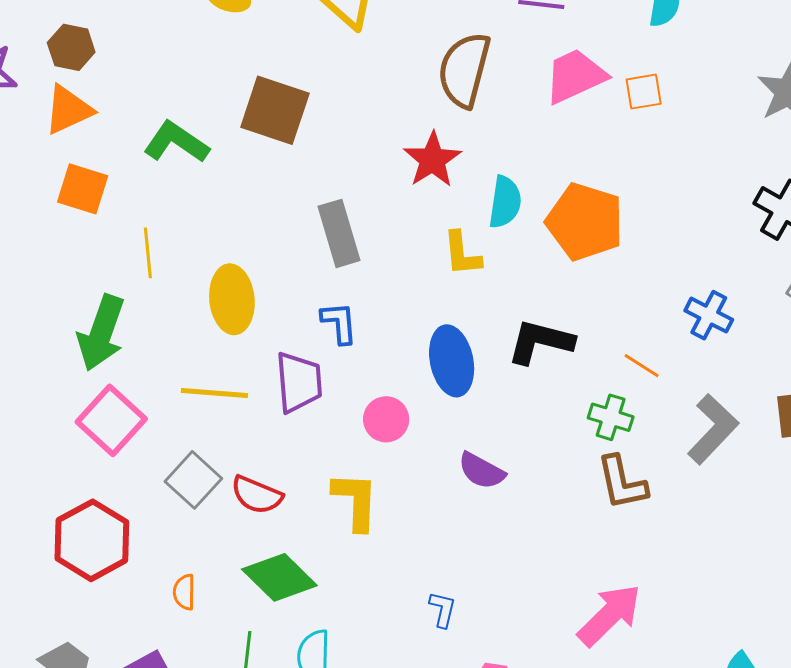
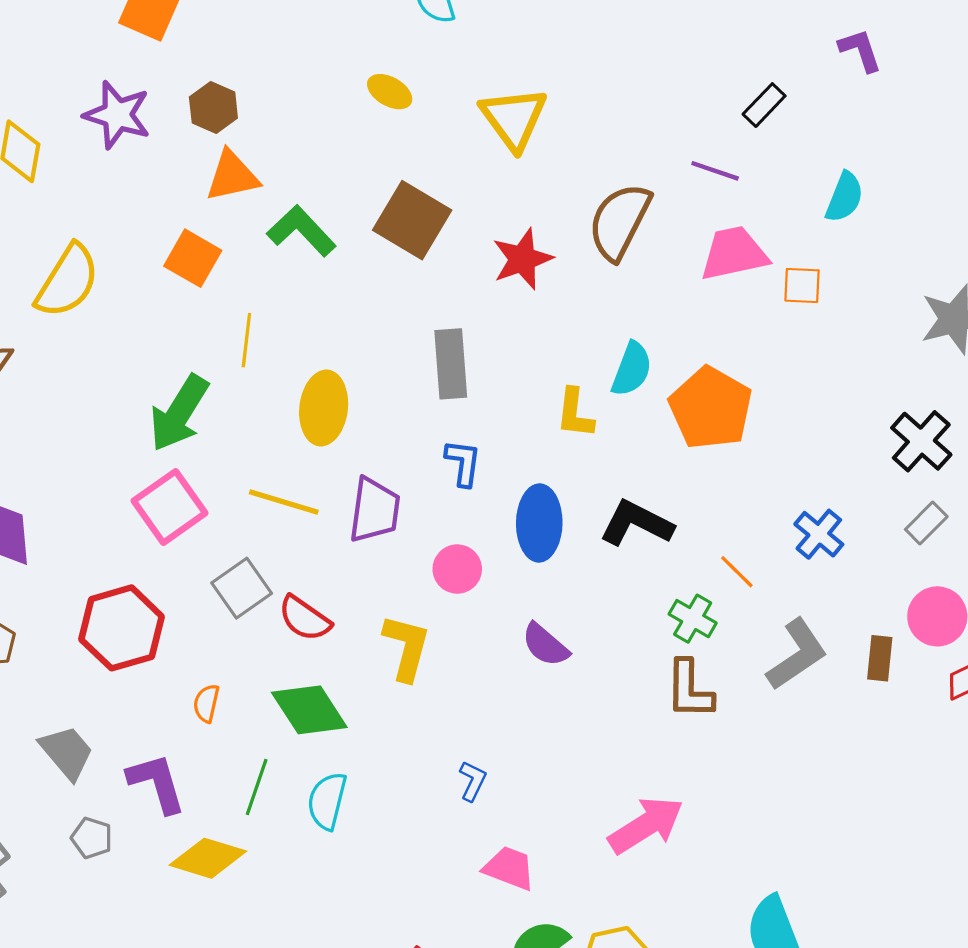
orange triangle: (68, 110) -> (232, 176), moved
red star: (432, 160) -> (522, 259), moved
blue L-shape: (339, 323) -> (463, 463), moved

